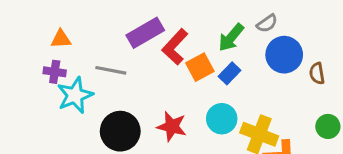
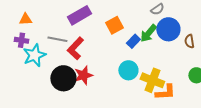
green arrow: (231, 37) -> (148, 33), moved
red L-shape: (175, 47) -> (75, 48), moved
orange square: (200, 67) -> (114, 25), moved
red star: (172, 126) -> (83, 75), moved, turned -30

